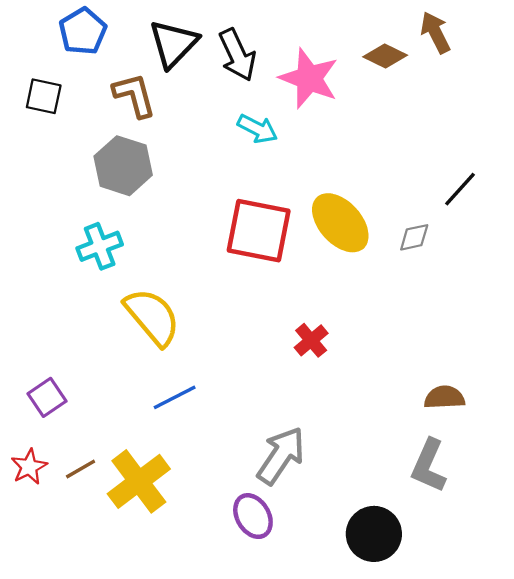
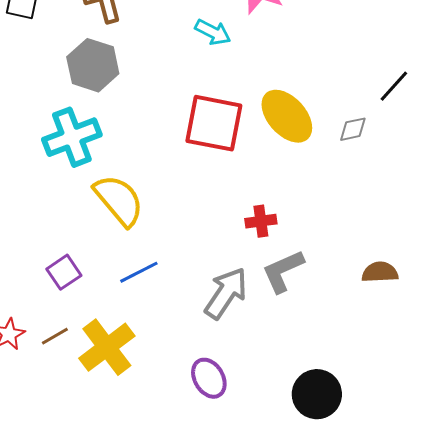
cyan cross: (100, 246) -> (72, 137), size x1.4
red cross: (311, 340) -> (261, 221), turned 32
purple square: (47, 397) -> (64, 272), moved
gray arrow: (281, 456) -> (226, 293), moved
gray L-shape: (429, 466) -> (283, 271), moved, turned 42

